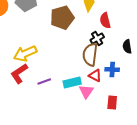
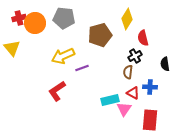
yellow arrow: (25, 54) -> (63, 56), moved
brown semicircle: (90, 55) -> (128, 72), size x0.6
purple line: (44, 82) -> (82, 68), moved
red rectangle: (112, 103) -> (150, 120), size x1.5

